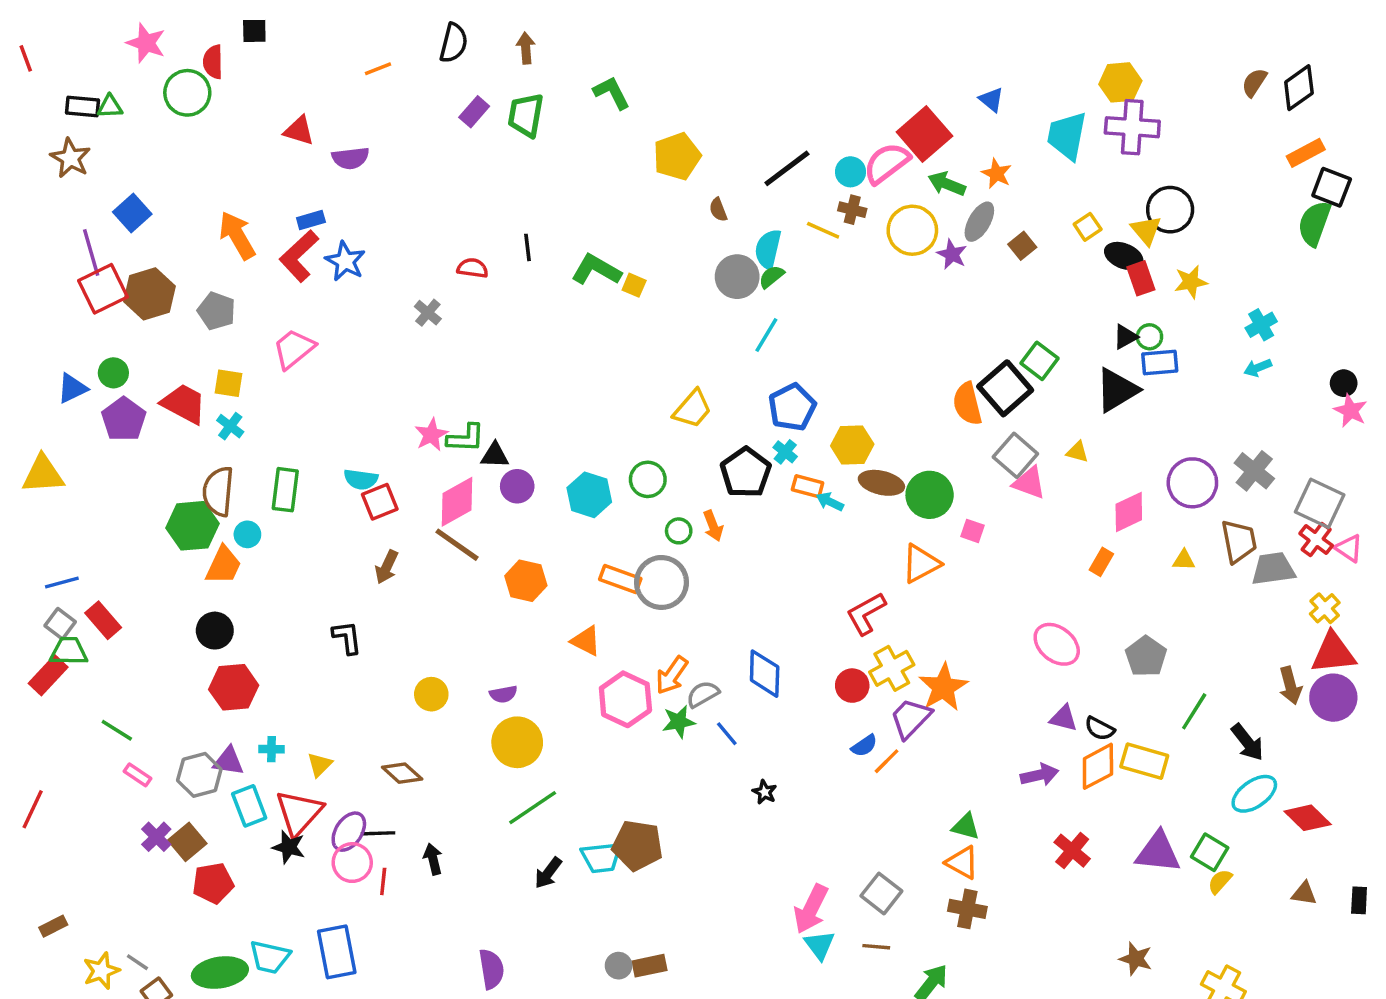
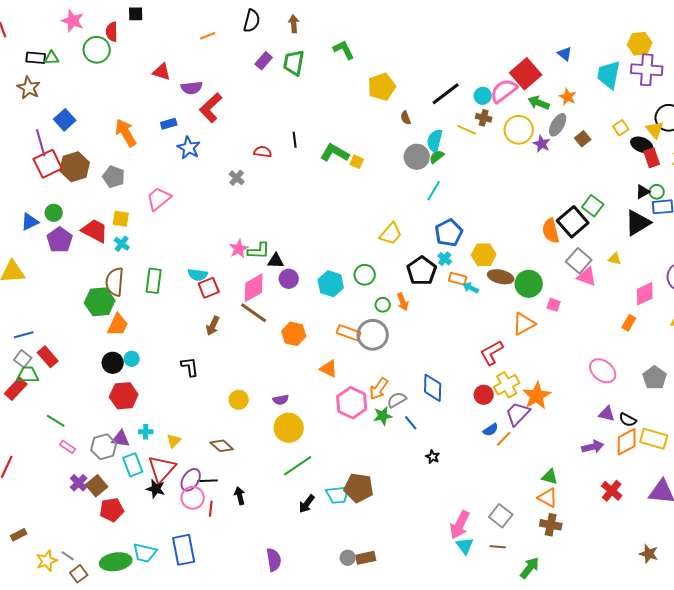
red L-shape: (299, 256) -> (211, 108), moved
cyan circle: (247, 534) -> (132, 359), moved

